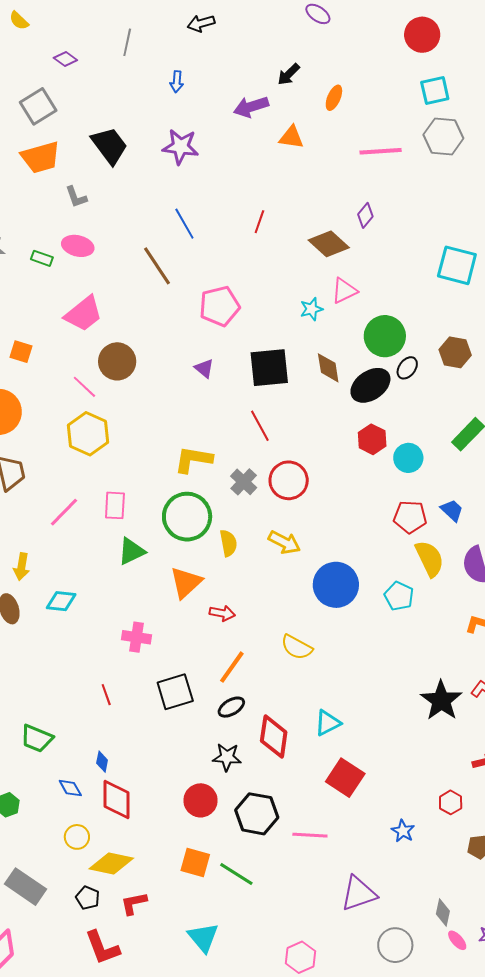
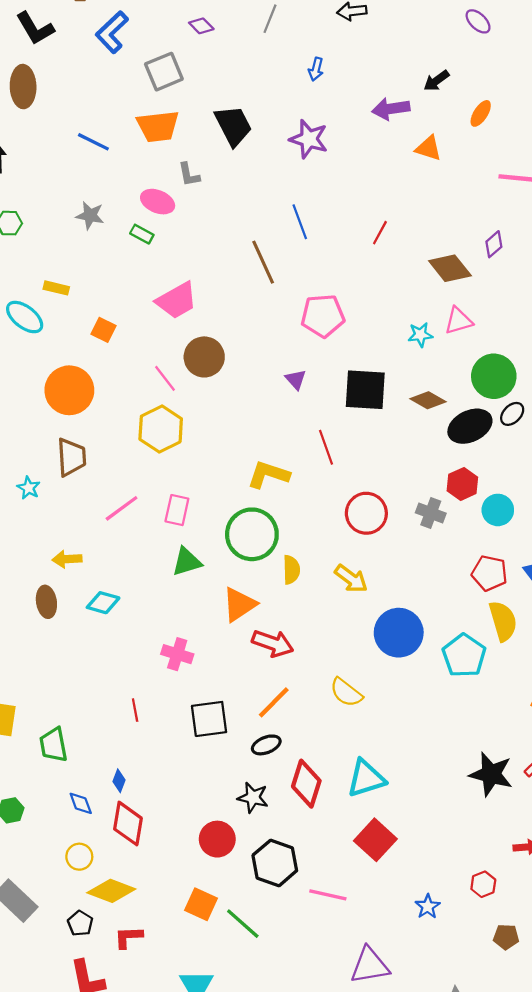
pink ellipse: (78, 246) -> (158, 202), moved
brown diamond: (328, 368) -> (428, 400), turned -60
red line: (260, 426) -> (326, 447), moved
gray cross: (244, 482) -> (431, 513), moved, turned -32
yellow arrow: (22, 567) -> (67, 559), turned 68
cyan pentagon: (399, 596) -> (464, 656), size x1.4
red arrow: (222, 613) -> (273, 643), size x1.5
black star: (441, 700) -> (491, 774), turned -30
cyan triangle: (328, 723) -> (366, 778), size x1.4
green trapezoid: (37, 738) -> (53, 745), turned 48

